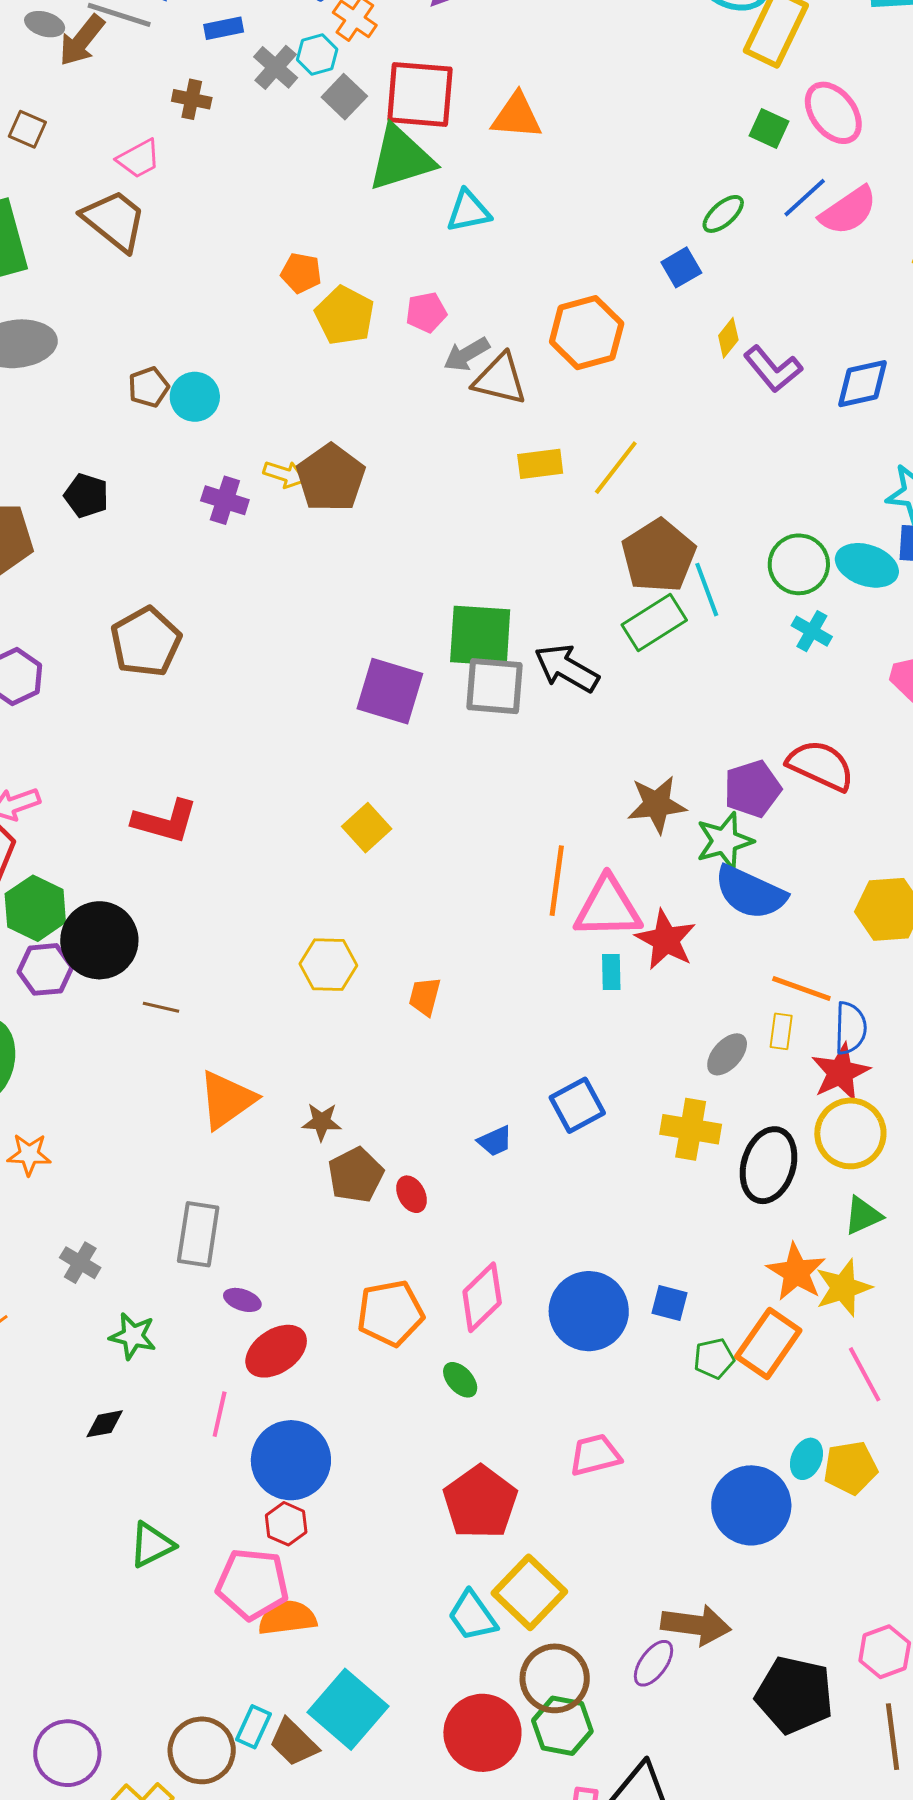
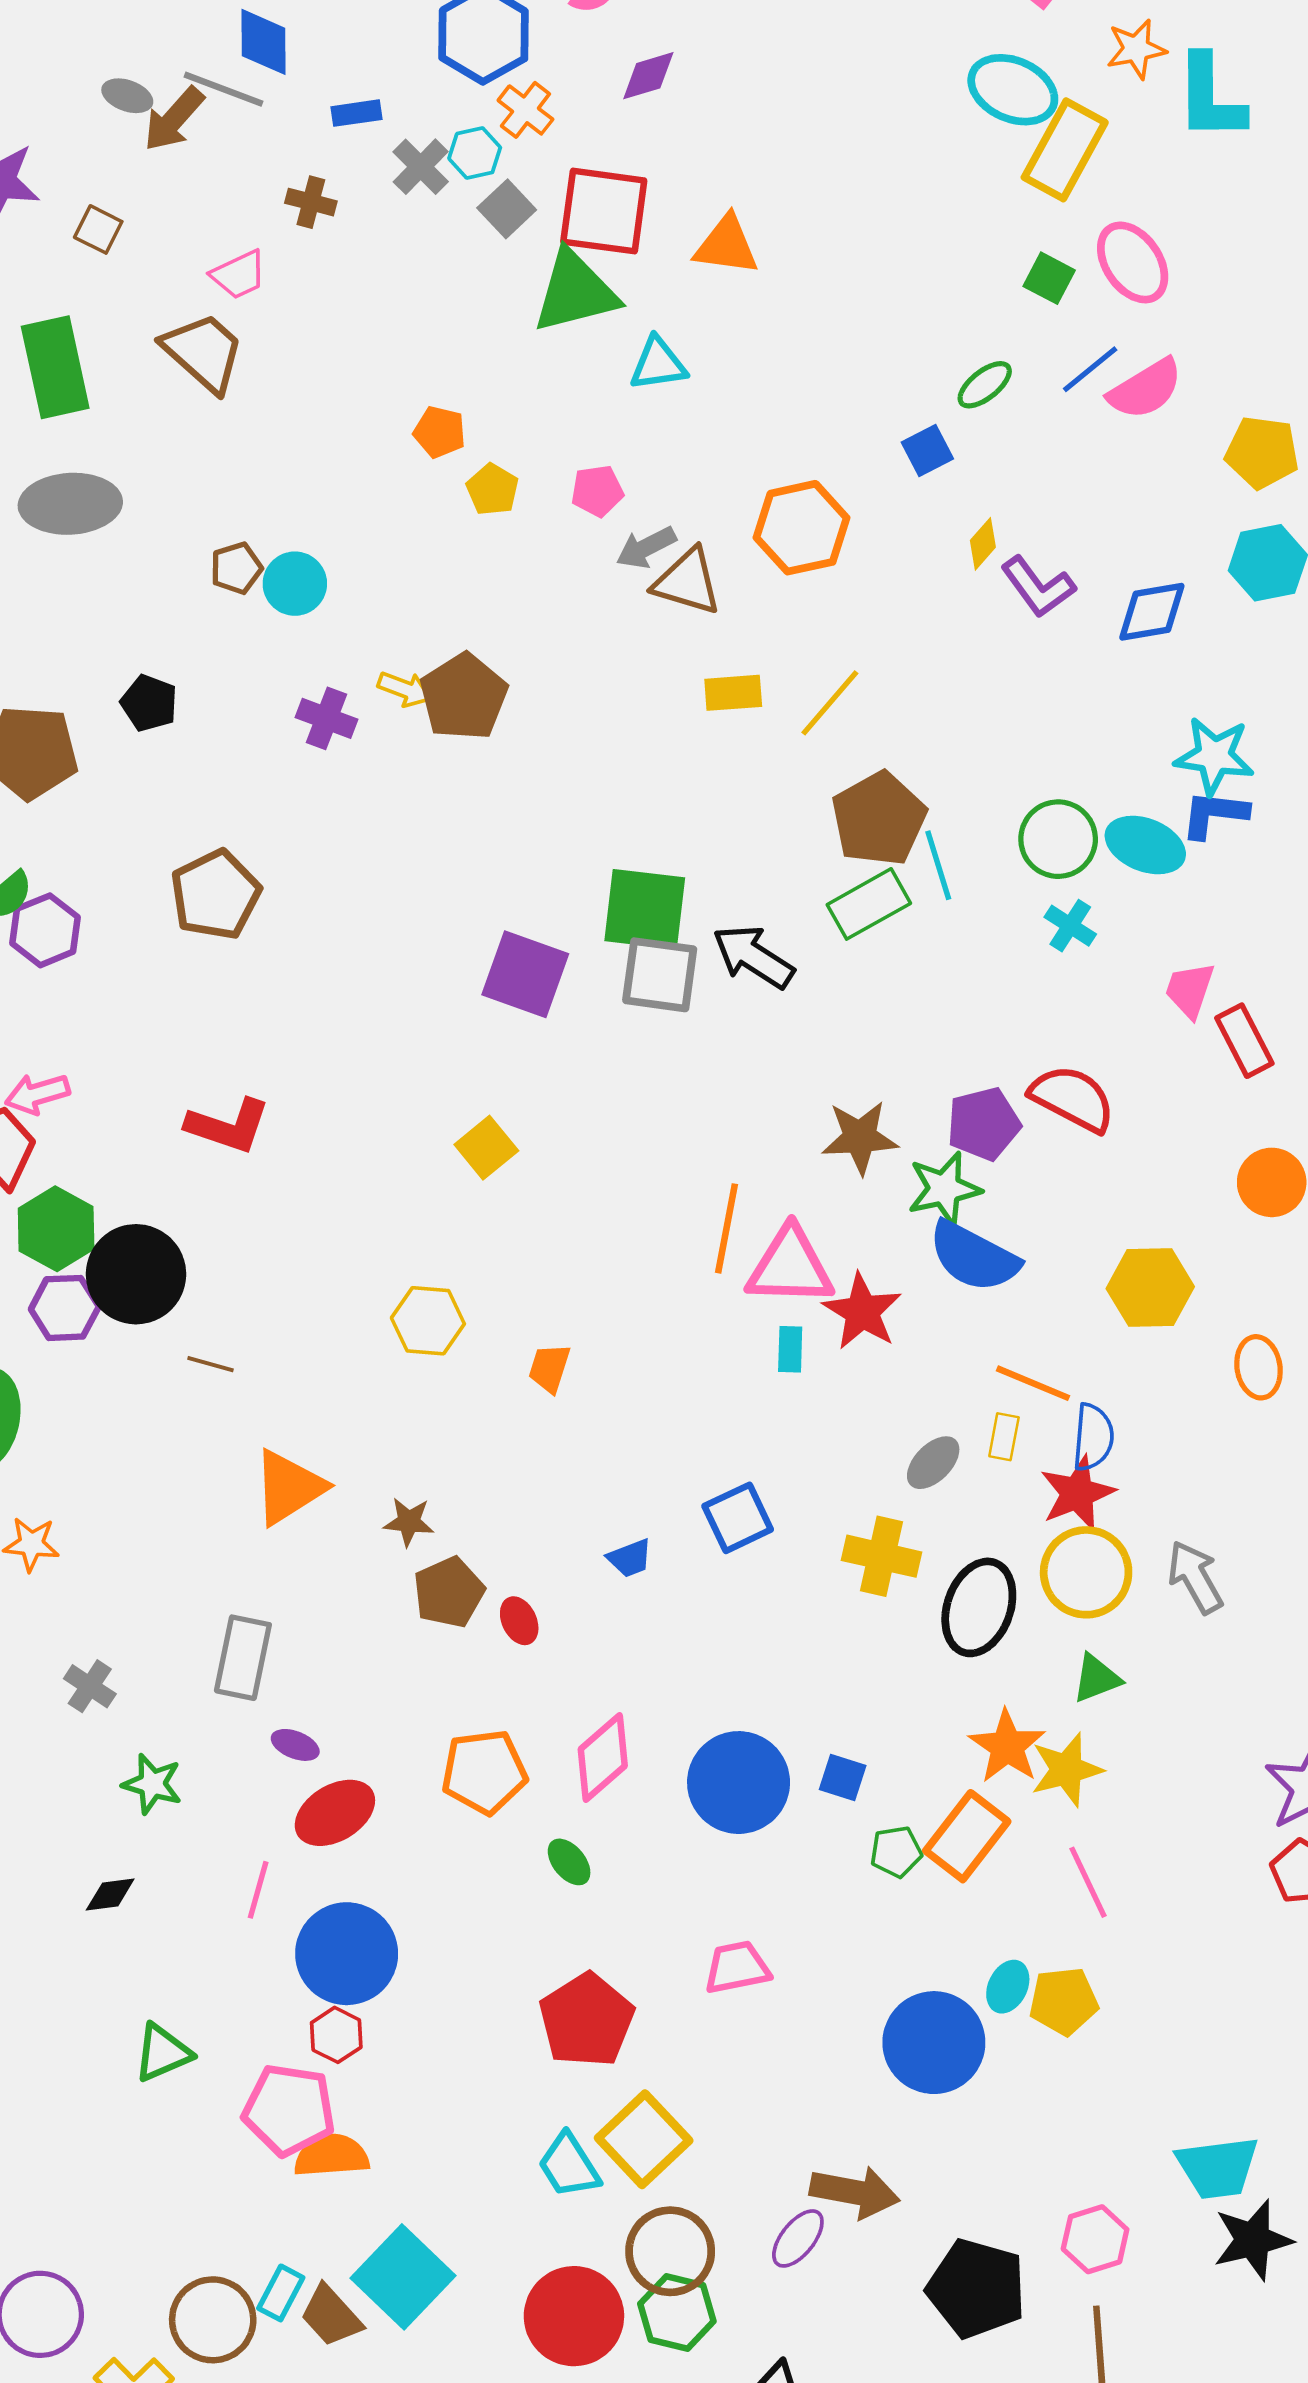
yellow pentagon: (345, 315) -> (492, 489), size x0.7

